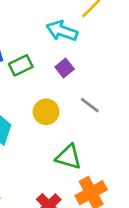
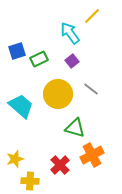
cyan arrow: (62, 31) -> (70, 33), turned 35
yellow circle: (46, 112) -> (58, 94), size x1.5

